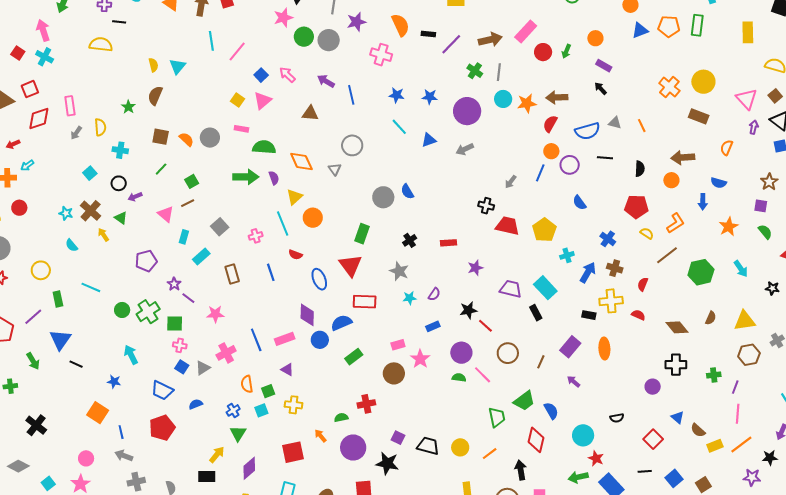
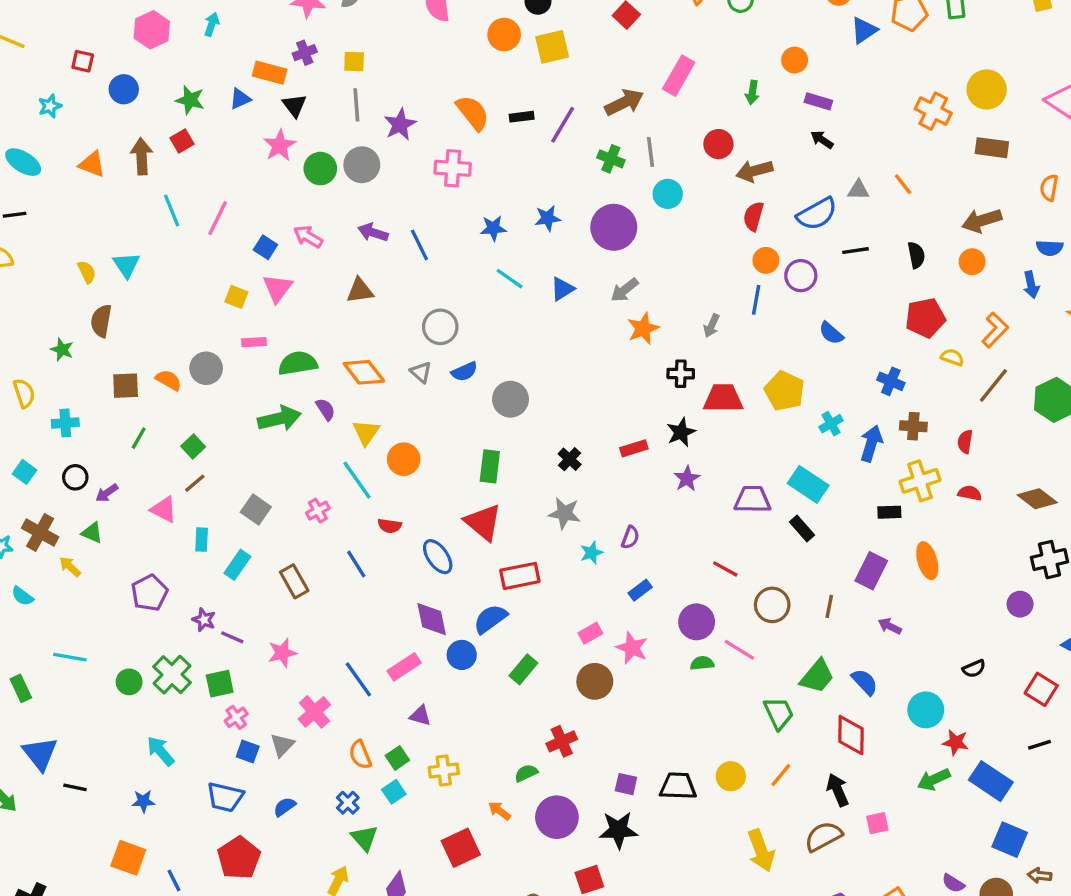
red circle: (543, 52) -> (718, 144), moved
orange star: (527, 103) -> (643, 328), moved
blue semicircle: (407, 192) -> (464, 372), moved, turned -70
black star: (468, 310) -> (681, 432), moved
pink cross: (180, 345) -> (236, 717), turned -32

